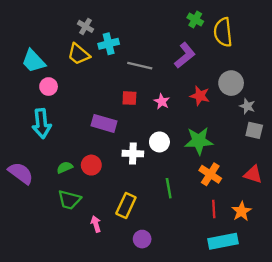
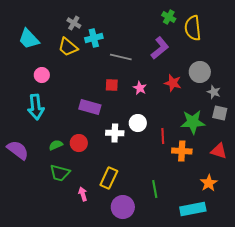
cyan trapezoid: (34, 61) -> (29, 39), moved
green star: (199, 141) -> (193, 122), moved
orange cross: (210, 174) -> (182, 151), turned -30
green line: (169, 188) -> (155, 189), moved
red line: (214, 209) -> (163, 136), moved
purple circle: (142, 239) -> (123, 207), size x1.5

